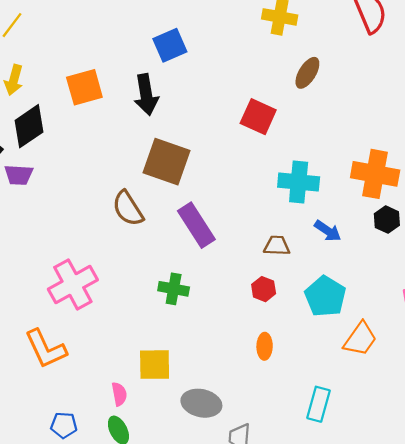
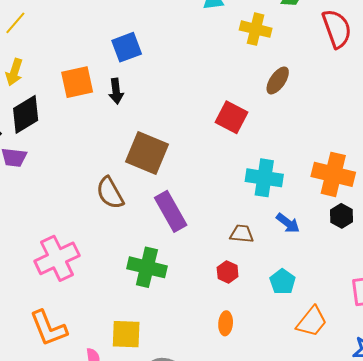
blue square: (170, 45) -> (127, 47), moved
black arrow: (146, 95) -> (116, 91), moved, size x0.7
green cross: (174, 289) -> (147, 267), size x1.4
cyan pentagon: (325, 296) -> (282, 282), size x0.7
orange L-shape: (46, 349) -> (48, 328), moved

